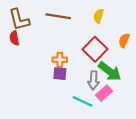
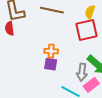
red square: (95, 49) -> (87, 30), moved, turned 30

